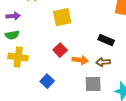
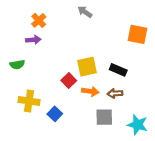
purple arrow: (13, 16) -> (33, 40), moved
yellow square: (62, 17) -> (87, 67), moved
yellow cross: (18, 57) -> (29, 101), moved

